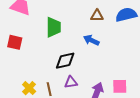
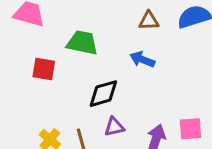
green trapezoid: (53, 27) -> (82, 43), turned -75
red square: (15, 42) -> (44, 69), moved

